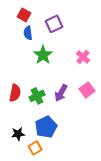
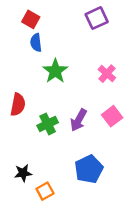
purple square: (54, 24) -> (97, 18), moved
red semicircle: (15, 93) -> (18, 105), moved
blue pentagon: (46, 127) -> (89, 169), moved

